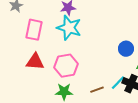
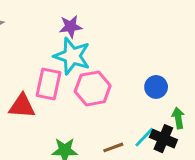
pink rectangle: (34, 30) -> (48, 84), moved
pink hexagon: (66, 66) -> (93, 88), moved

